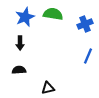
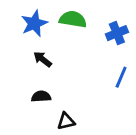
black arrow: (20, 43) -> (43, 59), moved, turned 128
black semicircle: (19, 70) -> (41, 96), moved

